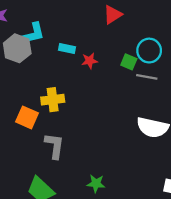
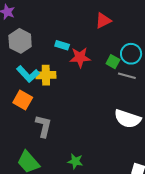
cyan L-shape: (32, 34) -> (28, 74), moved, turned 55
red star: (89, 61) -> (80, 57), size x1.5
yellow cross: (53, 100) -> (46, 75), moved

